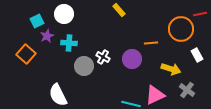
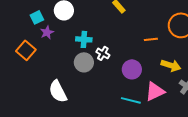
cyan cross: (69, 43) -> (84, 39), moved
purple circle: (132, 59) -> (132, 69), moved

